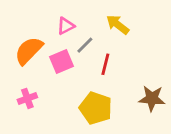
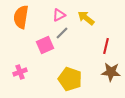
pink triangle: (66, 26) -> (59, 15), moved
orange semicircle: (29, 51) -> (21, 17), moved, turned -35
red line: (105, 64) -> (106, 46), moved

